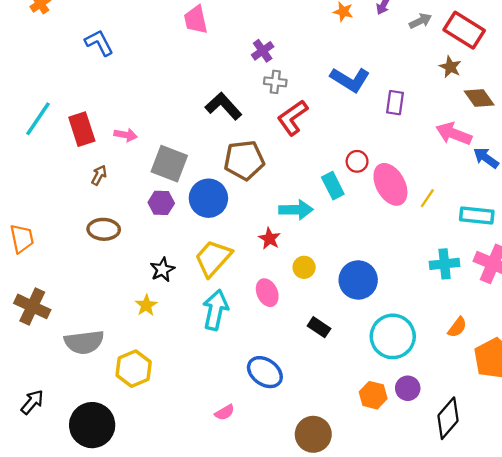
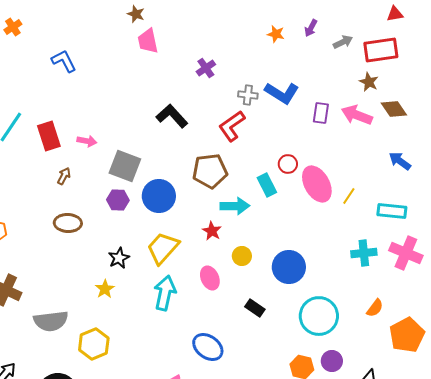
red rectangle: (464, 30) -> (381, 50), turned -40
gray cross: (275, 82) -> (248, 95), moved
pink arrow: (454, 134) -> (357, 115), moved
brown pentagon: (244, 160) -> (210, 171), moved

